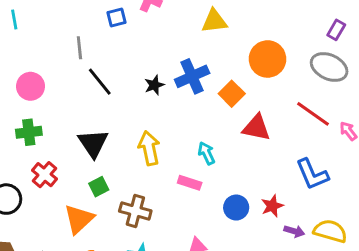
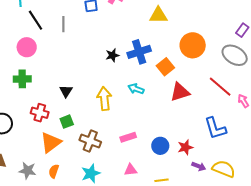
black line: (100, 82) -> (36, 20), moved
red triangle: (256, 128) -> (180, 92), turned -35
black triangle: (93, 143) -> (66, 91), size x0.6
cyan arrow: (206, 153) -> (136, 89), moved, turned -49
red cross: (45, 175) -> (40, 113), moved, turned -30
pink rectangle: (190, 183) -> (128, 137), moved, turned -42

